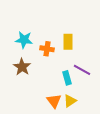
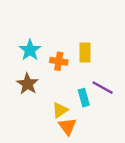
cyan star: (24, 40) -> (30, 50), turned 30
yellow triangle: (70, 101) -> (60, 110), moved

